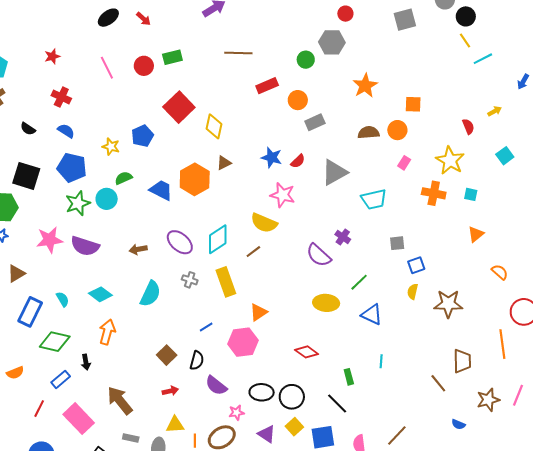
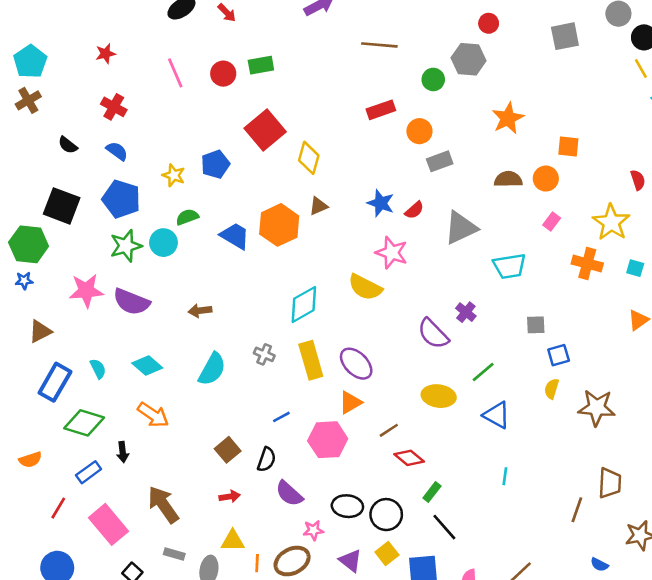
brown line: (238, 53) -> (379, 45), moved
purple ellipse: (180, 242) -> (356, 364), moved
brown line: (253, 252) -> (389, 430), moved
orange arrow: (107, 332) -> (153, 415), turned 105
green rectangle: (349, 377) -> (432, 492), moved, turned 49
brown line: (438, 383) -> (577, 510), turned 54

